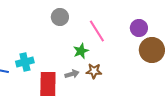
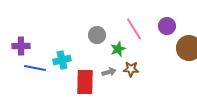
gray circle: (60, 17) -> (97, 35), moved
purple circle: (139, 28) -> (167, 26), moved

